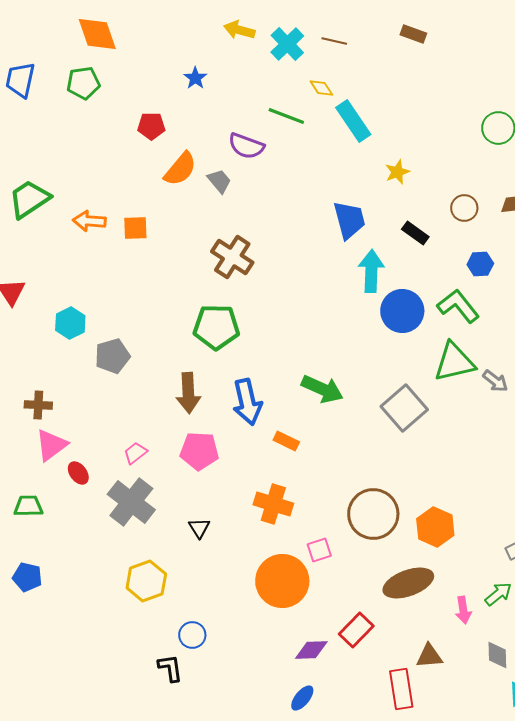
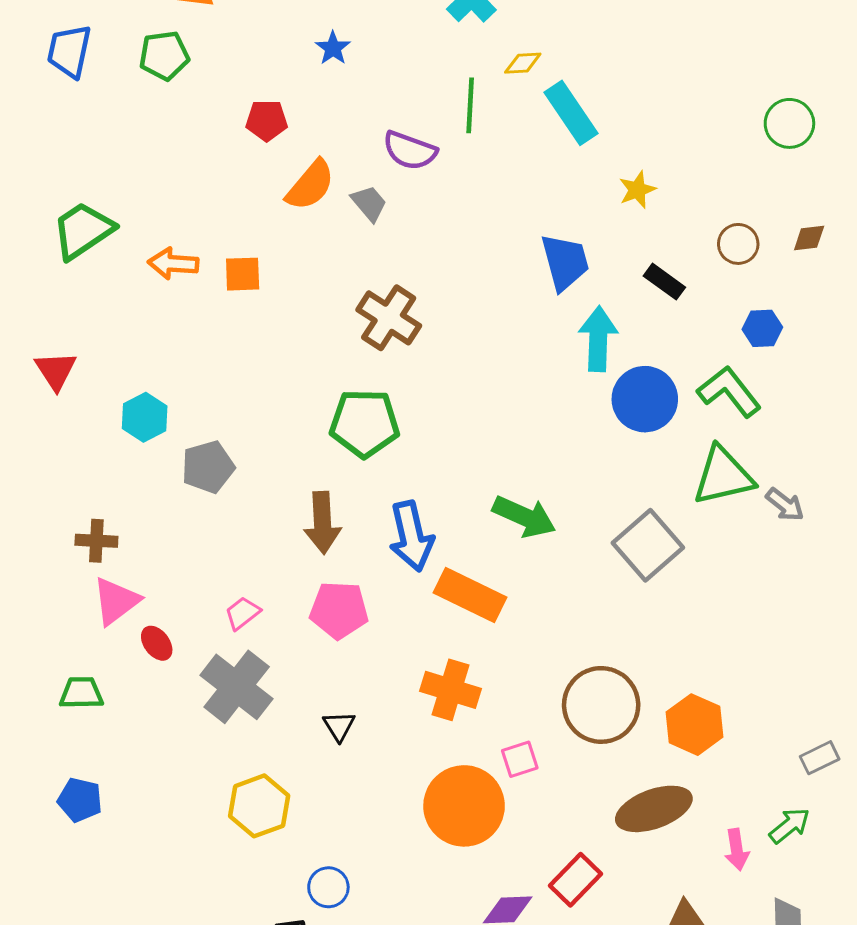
yellow diamond: (321, 88) -> (523, 63), turned -60
green line: (286, 116) -> (470, 105), turned 72
orange rectangle: (286, 441) -> (470, 595), size x1.8

